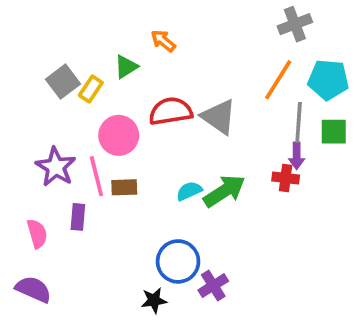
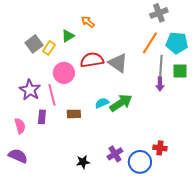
red cross: (286, 178) -> (160, 148), moved
brown rectangle: (124, 187) -> (74, 114), moved
blue circle: (178, 261) -> (140, 162), moved

